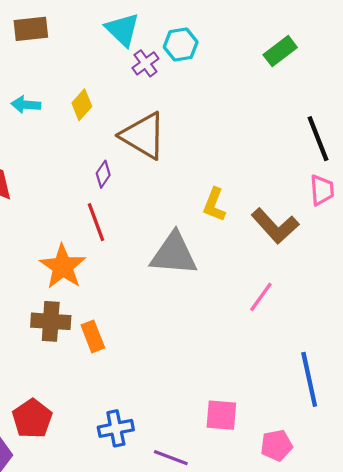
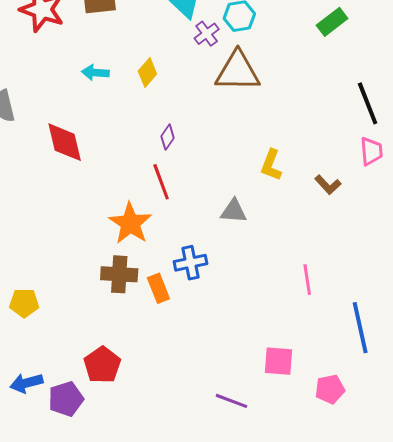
brown triangle: (143, 136) -> (238, 71), moved, turned -30
brown L-shape: (275, 226) -> (328, 185), size x0.6
gray triangle: (174, 254) -> (234, 211), size x0.6
pink line: (261, 297) -> (307, 280), moved, turned -44
blue cross: (116, 428) -> (191, 263), moved

